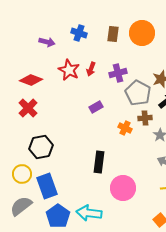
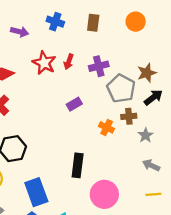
orange circle: (142, 33) -> (136, 22), moved, size x0.7
blue rectangle: (47, 186) -> (36, 192), moved

